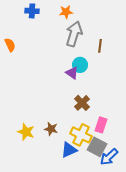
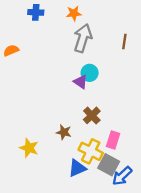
orange semicircle: (10, 45) -> (11, 50), turned -88
brown line: (100, 46) -> (124, 41), moved
brown star: (51, 129) -> (64, 132), moved

